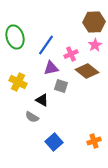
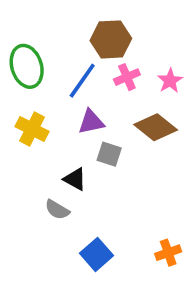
brown hexagon: (94, 22) -> (111, 39), moved
pink cross: (71, 54) -> (127, 77), moved
yellow cross: (18, 82) -> (32, 129), moved

